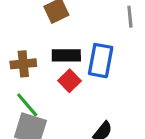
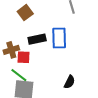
red square: (70, 81) -> (23, 57), moved, turned -32

